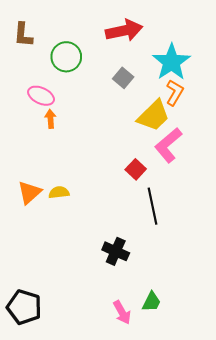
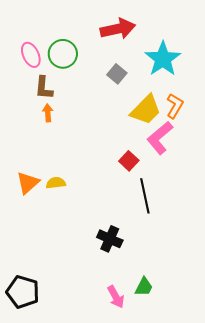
brown L-shape: (23, 35) -> (44, 88), moved
orange L-shape: (175, 93) -> (175, 106), moved
pink ellipse: (41, 96) -> (31, 55), moved, turned 40

